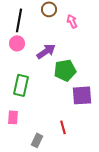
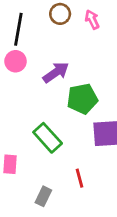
pink arrow: (72, 21) -> (92, 19), moved
green rectangle: (21, 85) -> (48, 138), moved, turned -55

